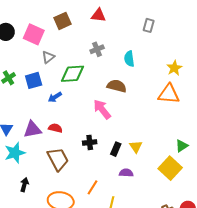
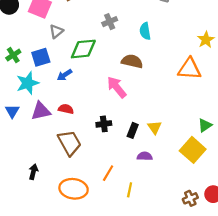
yellow star: (174, 68) -> (206, 40), moved
cyan star: (15, 153) -> (28, 83), moved

